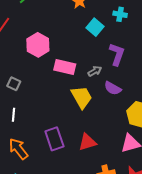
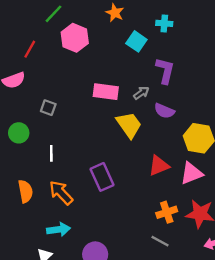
pink hexagon: (38, 45) -> (75, 38), moved
gray square: (14, 84) -> (48, 108), moved
red triangle: (87, 142) -> (159, 166), moved

